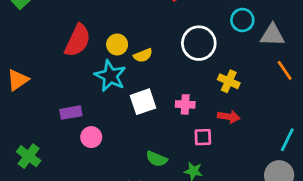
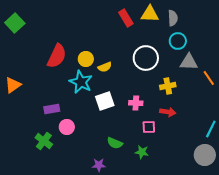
gray triangle: (272, 35) -> (189, 62), moved
yellow cross: (229, 81) -> (168, 86), turned -35
green cross: (29, 156) -> (44, 141), moved

